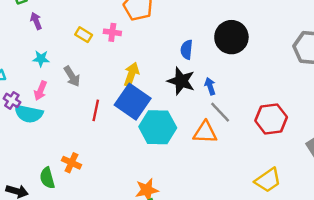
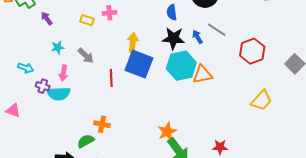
gray line: (220, 112) -> (217, 30), moved
cyan hexagon: (158, 127) -> (181, 66), moved
green semicircle: (47, 178) -> (86, 141), turned 90

